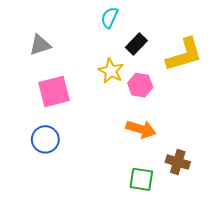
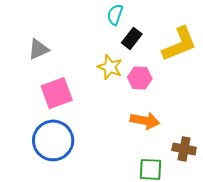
cyan semicircle: (110, 18) -> (115, 15), moved
blue circle: (45, 139) -> (53, 140), size x1.5

